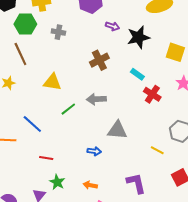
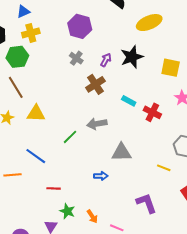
purple arrow: (112, 26) -> (106, 60), moved, turned -72
gray cross: (58, 32) -> (76, 58), moved, turned 32
cyan rectangle: (137, 74) -> (129, 101), moved
yellow triangle: (52, 82) -> (36, 113), moved
orange arrow: (90, 185) -> (92, 216), moved, turned -128

